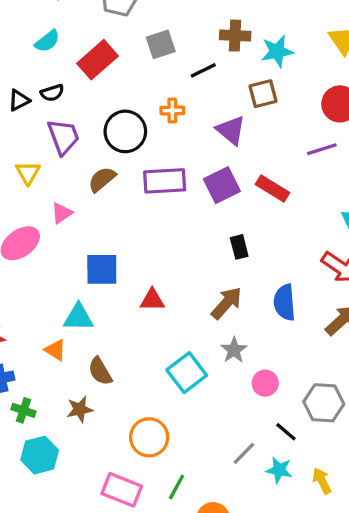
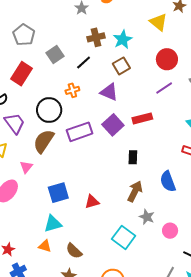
brown semicircle: (102, 179) -> (44, 141), size x1.4
red rectangle: (272, 188) -> (142, 118), turned -30
black rectangle: (239, 247) -> (133, 157), turned 32

